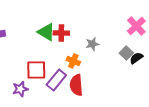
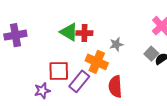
orange cross: (73, 61) -> (97, 62), size x1.5
red semicircle: (76, 85) -> (115, 87), moved

